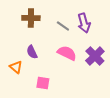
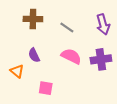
purple arrow: (84, 23) -> (103, 24), moved
purple cross: (95, 56) -> (101, 59), turned 36

